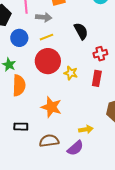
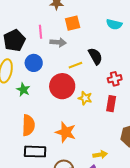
yellow line: (46, 37) -> (75, 65), moved
orange semicircle: (19, 85) -> (28, 125), moved
black rectangle: (21, 127) -> (35, 152), size x1.5

